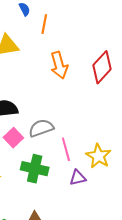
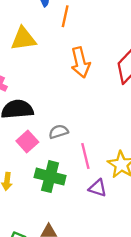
gray semicircle: (41, 128) -> (58, 132), size x0.7
purple triangle: (78, 178) -> (98, 188), turned 30

